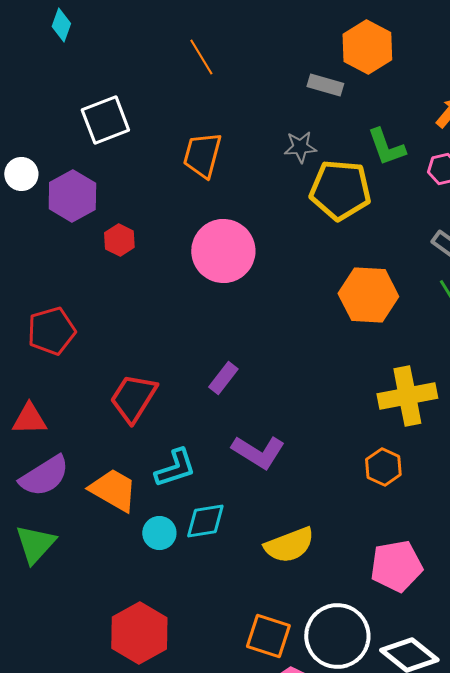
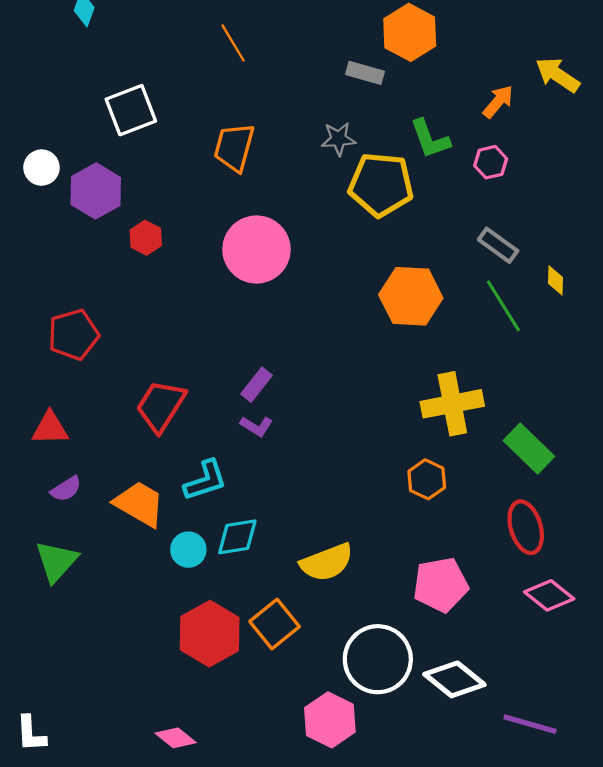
purple L-shape: (258, 452) -> (256, 426), moved, size x0.6
purple semicircle: (44, 476) -> (66, 489), size x0.6
red hexagon: (139, 633) -> (210, 634), moved
orange square: (268, 636) -> (275, 624), moved, turned 33

